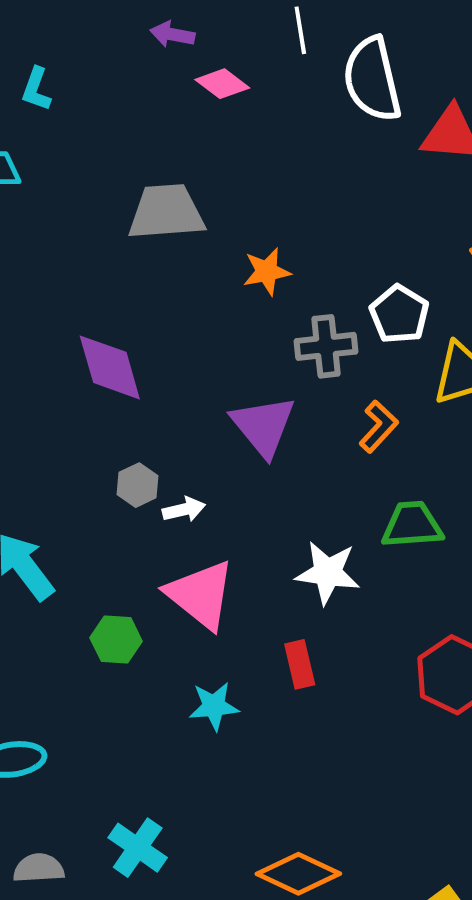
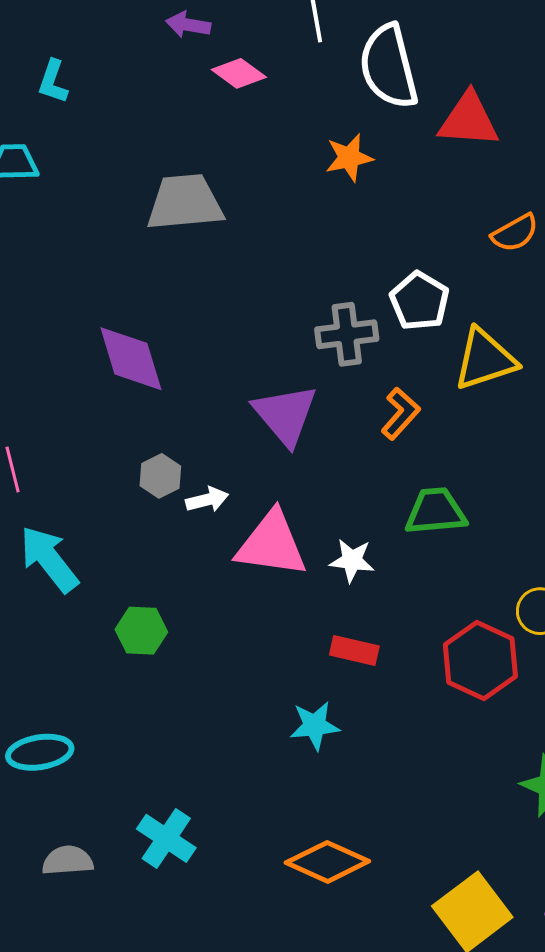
orange star: (267, 272) -> (349, 158), moved
white star: (328, 573) -> (352, 560), size x0.7
pink triangle: (201, 595) -> (272, 544), moved, turned -30
red rectangle: (300, 664) -> (354, 650), moved, turned -63
cyan star: (214, 706) -> (315, 726), moved

